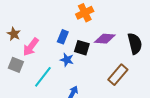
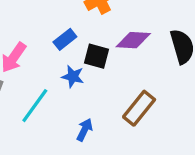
blue rectangle: (63, 37) -> (65, 39), turned 32
brown rectangle: (118, 75) -> (139, 108), moved

